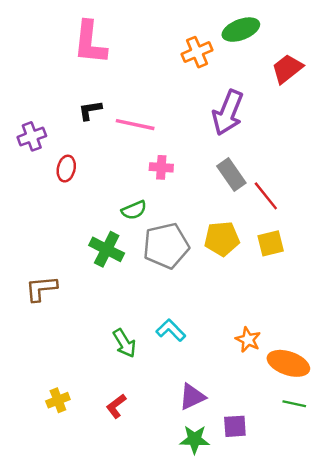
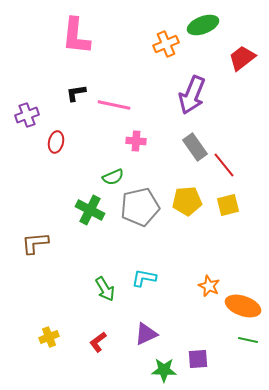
cyan L-shape: (171, 330) -> (144, 278), turned -35
purple triangle: (192, 397) -> (146, 334), moved

